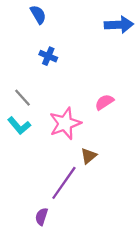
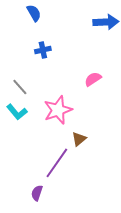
blue cross: (48, 56) -> (43, 50), turned -35
pink semicircle: (104, 102) -> (93, 79), moved

